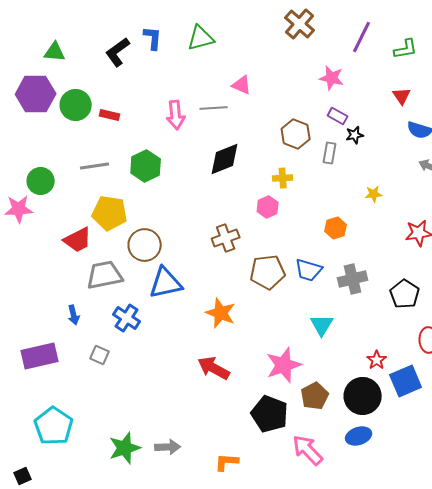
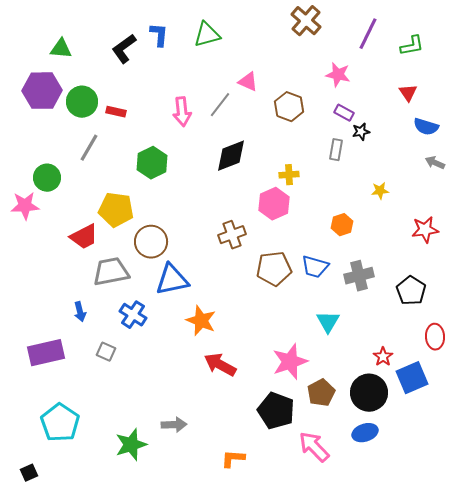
gray line: (214, 108) -> (220, 105), turned -48
brown hexagon: (296, 134) -> (289, 107), moved
gray line: (95, 166) -> (89, 148), moved, turned -52
pink hexagon: (268, 207) -> (274, 204), size x1.4
orange star: (221, 313) -> (201, 321), moved
gray arrow: (168, 447) -> (174, 425), moved

